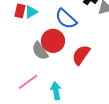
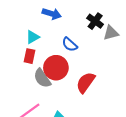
red rectangle: (20, 11) -> (29, 56), moved
blue semicircle: (66, 19) -> (70, 44), size x0.7

